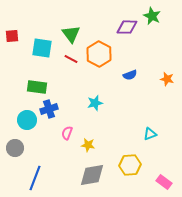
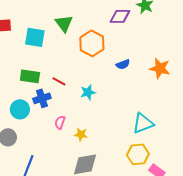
red line: (71, 59) -> (59, 81), moved
orange star: (167, 79) -> (160, 68), size x1.5
cyan triangle: (150, 134) -> (143, 123), size x1.6
yellow hexagon: (130, 165) -> (138, 154), moved

